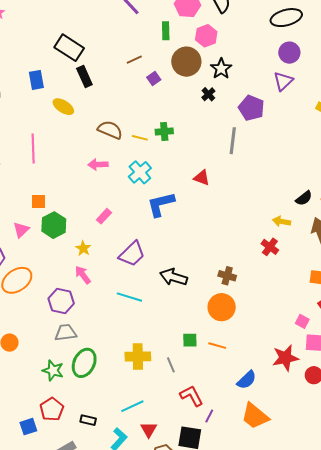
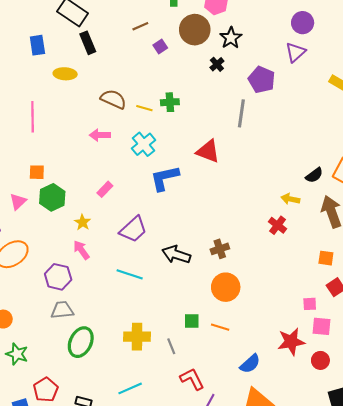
yellow ellipse: (63, 107) -> (65, 74), turned -30
red triangle: (202, 178) -> (208, 151), size x1.4
brown cross: (227, 276) -> (220, 249), moved, turned -36
pink square: (302, 321) -> (310, 304), turned -32
green star: (53, 370) -> (17, 354), moved

